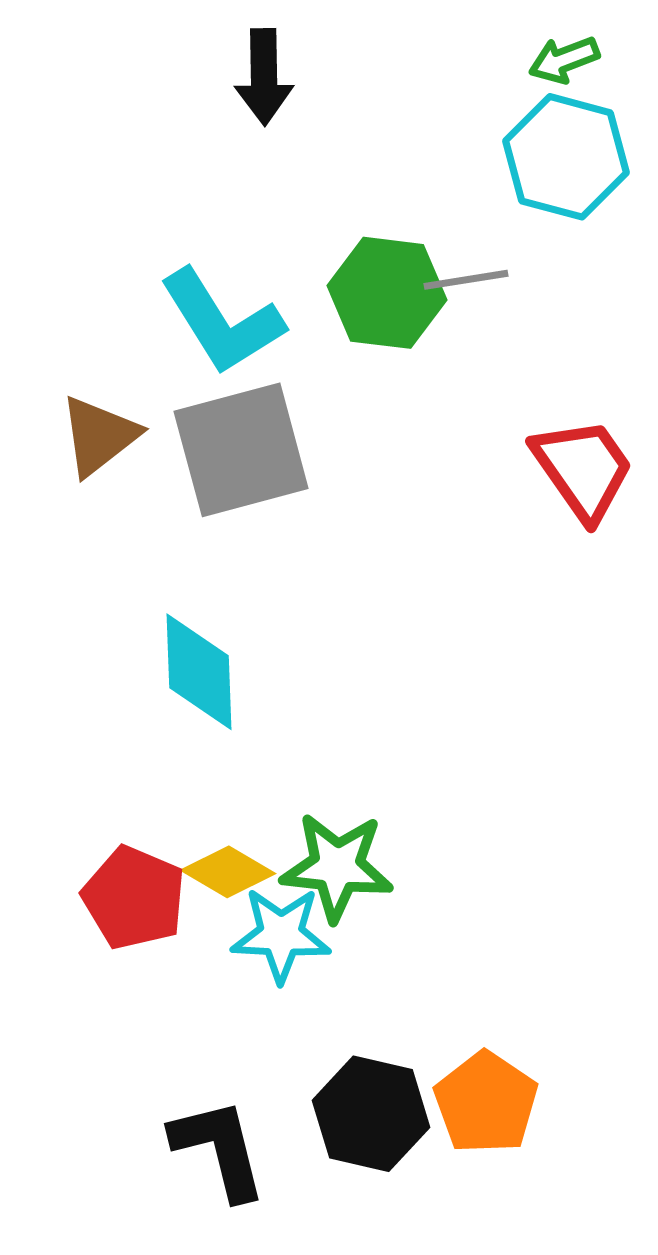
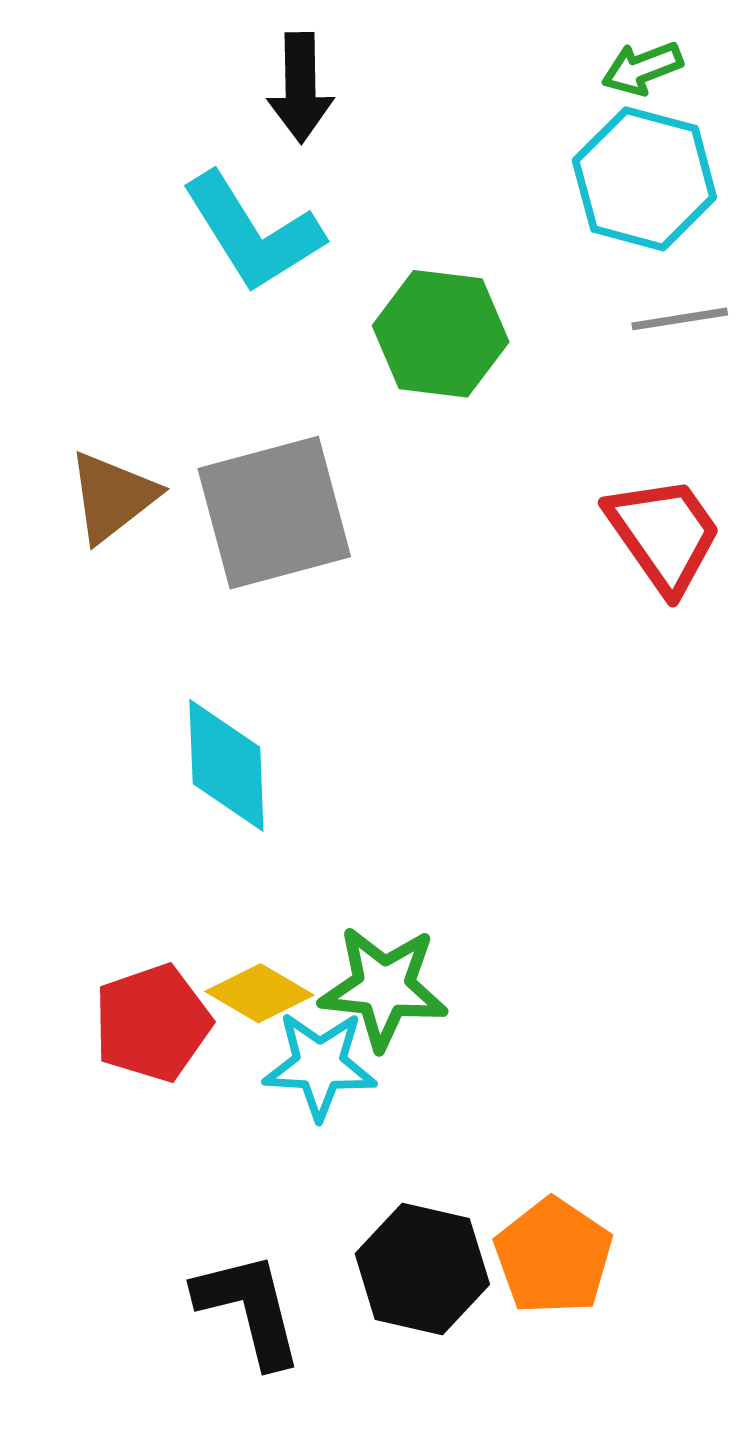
gray line: (466, 280) -> (680, 319), moved
cyan L-shape: (222, 322) -> (253, 232), moved
red pentagon: (134, 898) -> (152, 1023), turned 30

